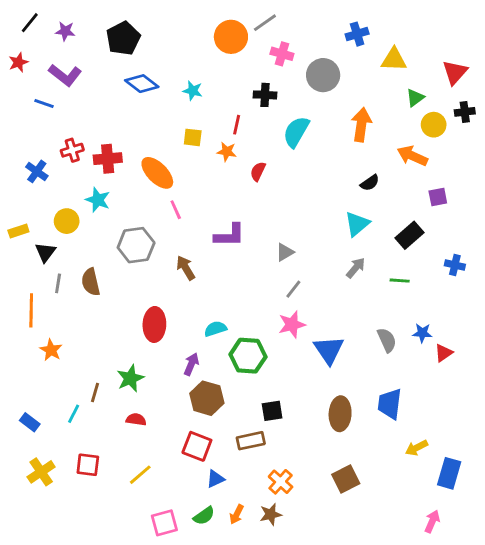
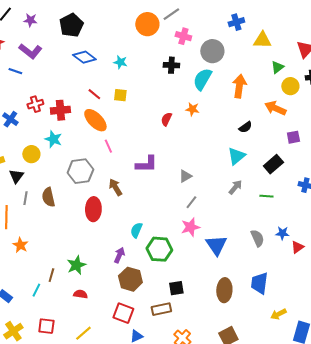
red line: (237, 125) -> (94, 94), moved, turned -64
cyan semicircle: (296, 132) -> (202, 79), moved
orange star: (227, 152) -> (192, 109), moved
red ellipse: (154, 324) -> (93, 209), moved
cyan semicircle: (215, 329) -> (136, 230), turned -49

